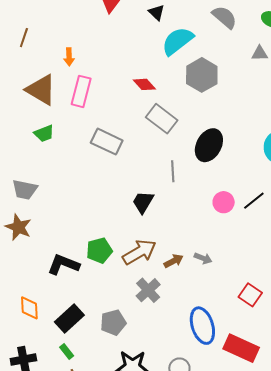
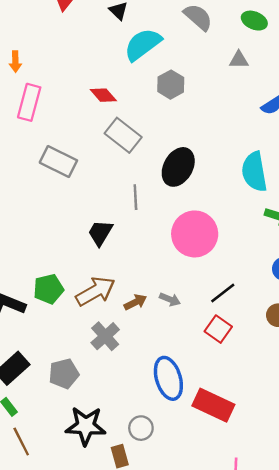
gray hexagon: (202, 75) -> (171, 85), size x0.7
black line: (254, 201) -> (223, 293), moved
pink circle: (224, 202) -> (195, 234), size x1.8
red square: (250, 295) -> (218, 329), moved

